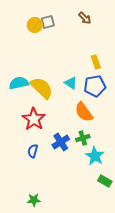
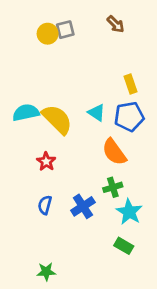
red star: (34, 119) -> (46, 161), size x0.6
blue cross: (61, 142) -> (83, 206), moved
green rectangle: (105, 181) -> (124, 246), moved

